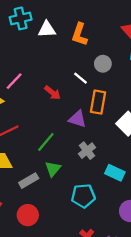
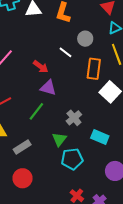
orange rectangle: (98, 102) -> (94, 69), moved
purple triangle: (77, 119) -> (48, 88), moved
green triangle: (53, 169) -> (59, 139), moved

